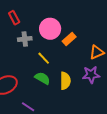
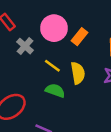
gray cross: (25, 39) -> (25, 46), turned -32
yellow semicircle: (65, 81) -> (78, 73), moved

